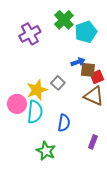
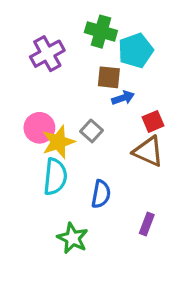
green cross: (64, 20) -> (101, 32), turned -30
brown square: (88, 70) -> (109, 77), moved
pink circle: (17, 104) -> (39, 128), moved

